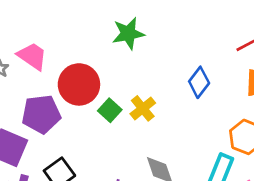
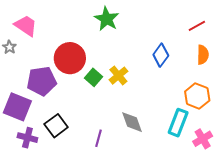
green star: (128, 33) -> (107, 19), turned -30
pink trapezoid: (32, 56) -> (26, 26), moved

